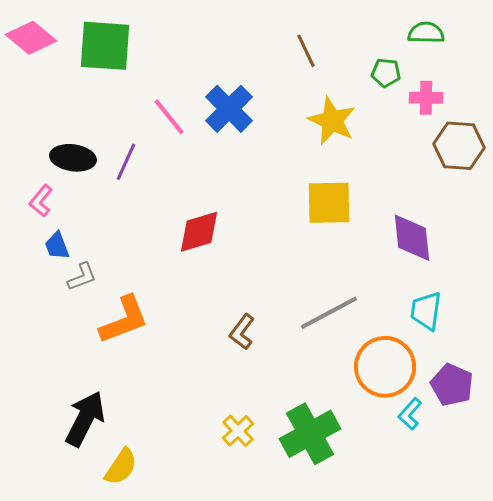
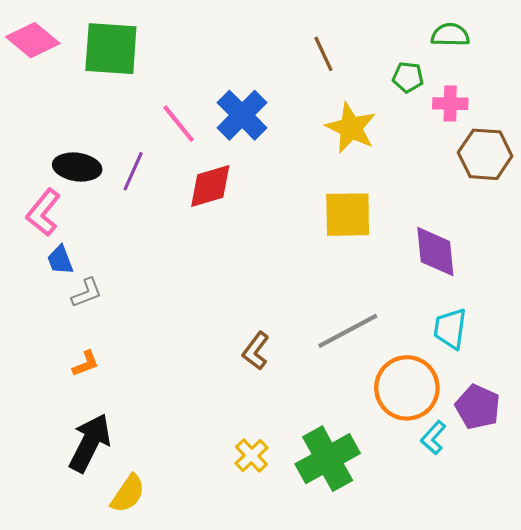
pink L-shape: (41, 201) -> (43, 212), size x1.4
red diamond: (199, 232) -> (210, 186), moved
orange L-shape: (124, 320) -> (86, 364), moved, size x0.5

